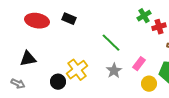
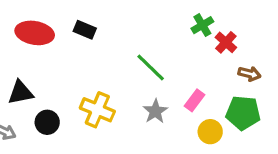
red cross: (159, 27) -> (226, 42), turned -32
yellow cross: (77, 70) -> (97, 110), turned -30
black circle: (58, 82) -> (47, 122), moved

